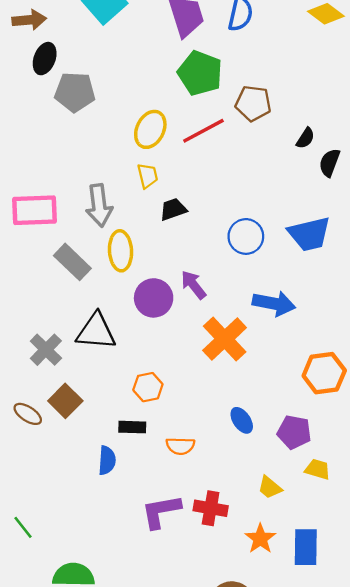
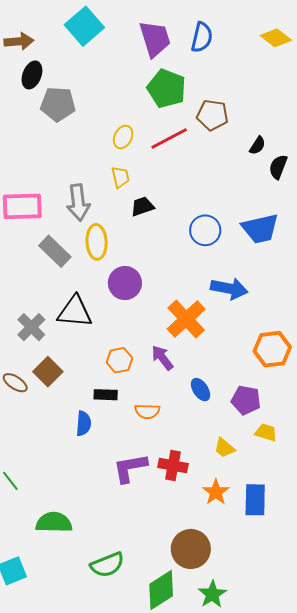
yellow ellipse: (150, 129) -> (123, 137), size x0.7
purple arrow: (194, 285) -> (162, 358), moved

